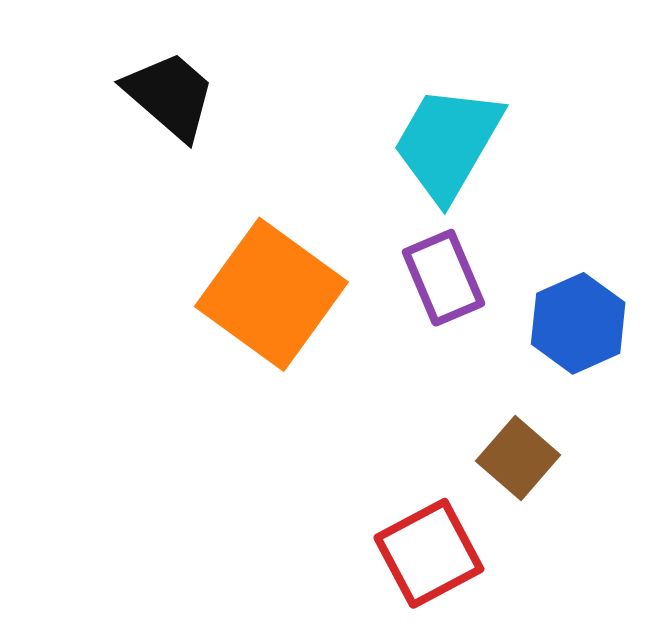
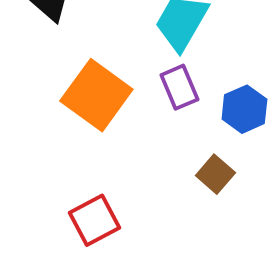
red square: (429, 553) -> (94, 220), moved

